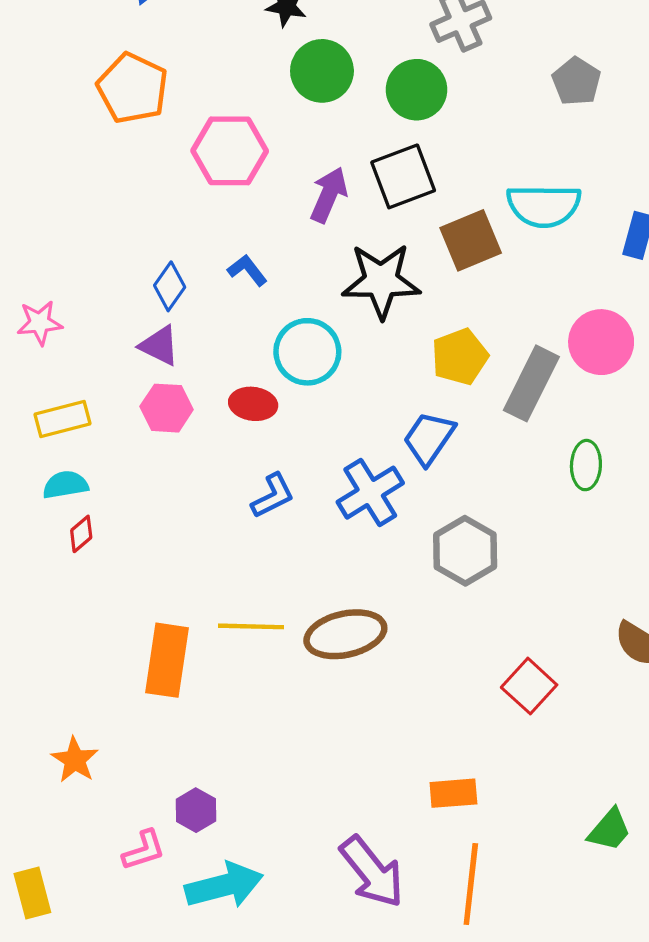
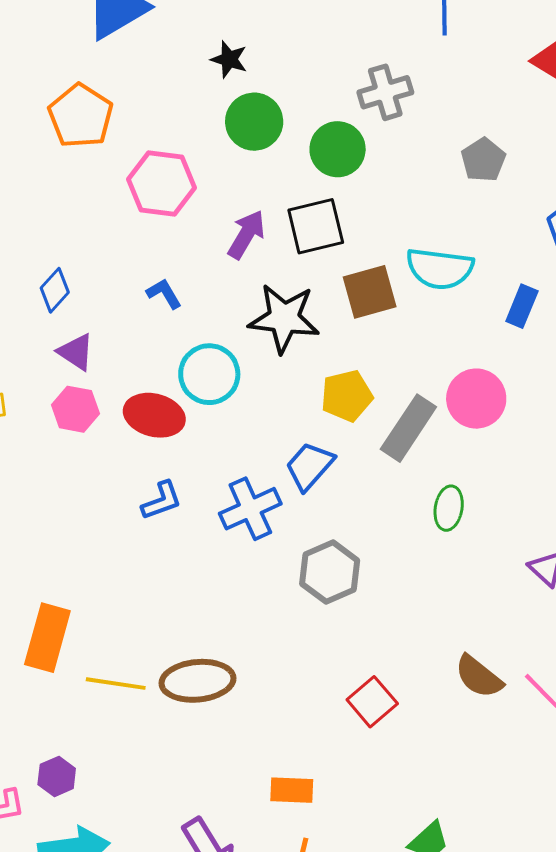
blue diamond: (170, 286) -> (55, 290), moved
red ellipse: (253, 404) -> (154, 415), size x1.4
yellow line: (251, 626) -> (116, 684), moved
brown ellipse: (345, 634) -> (197, 681), moved

